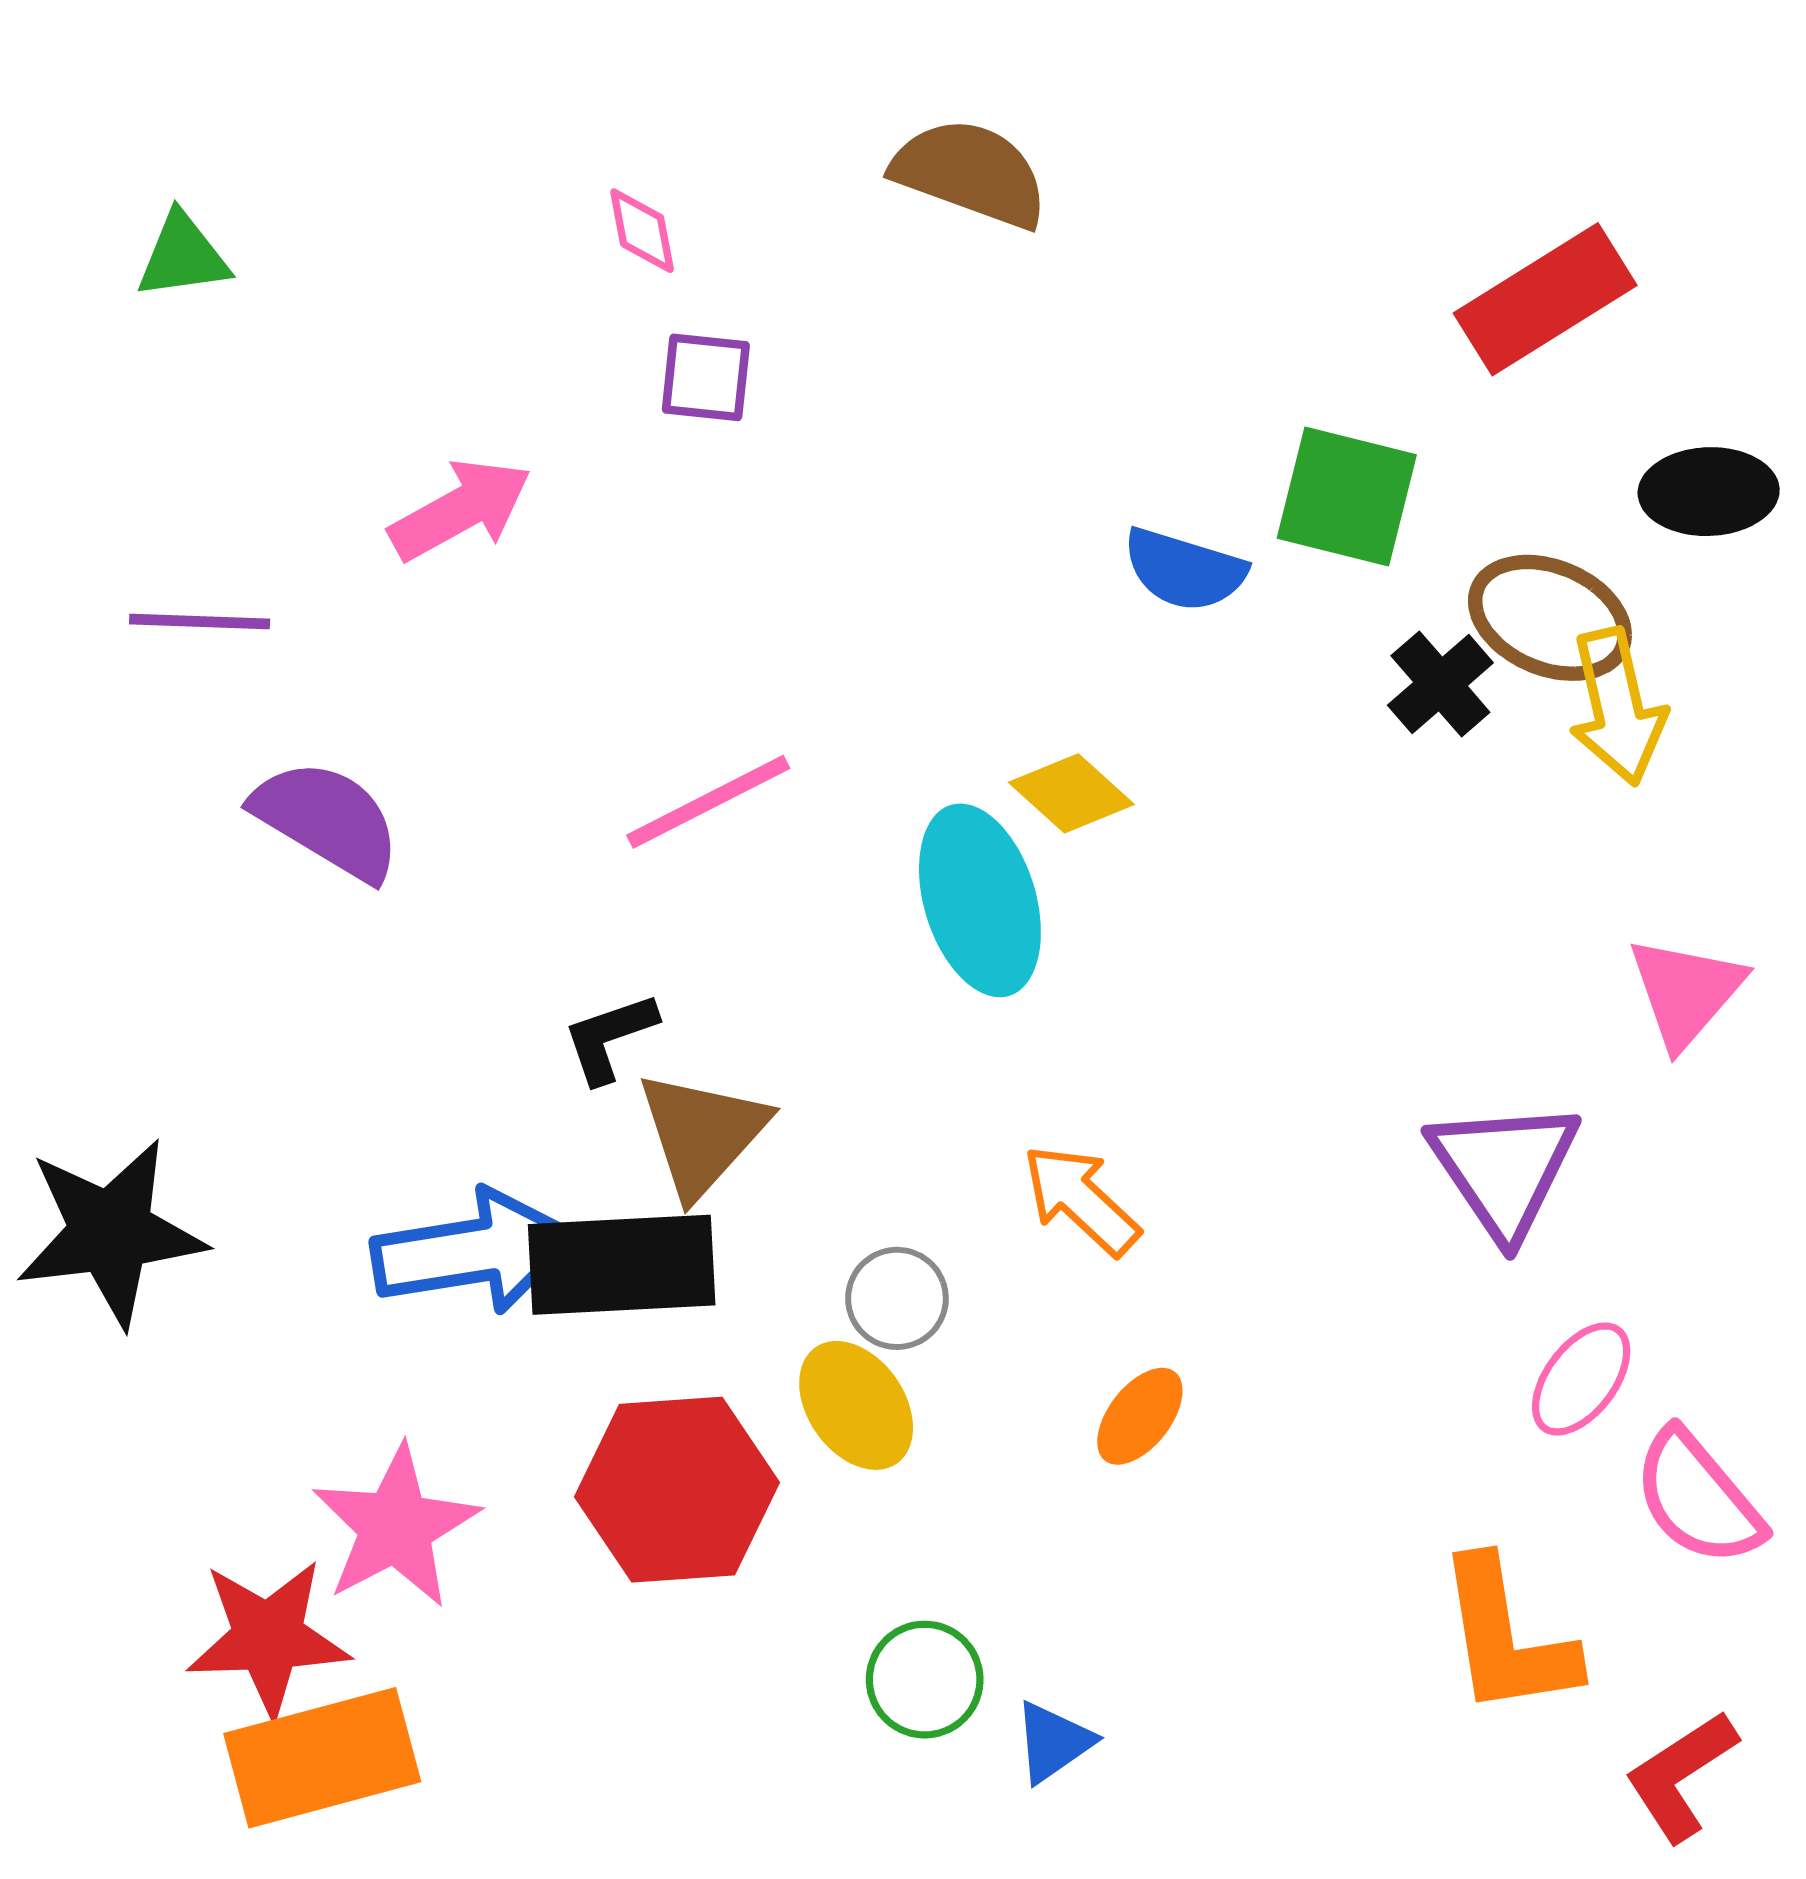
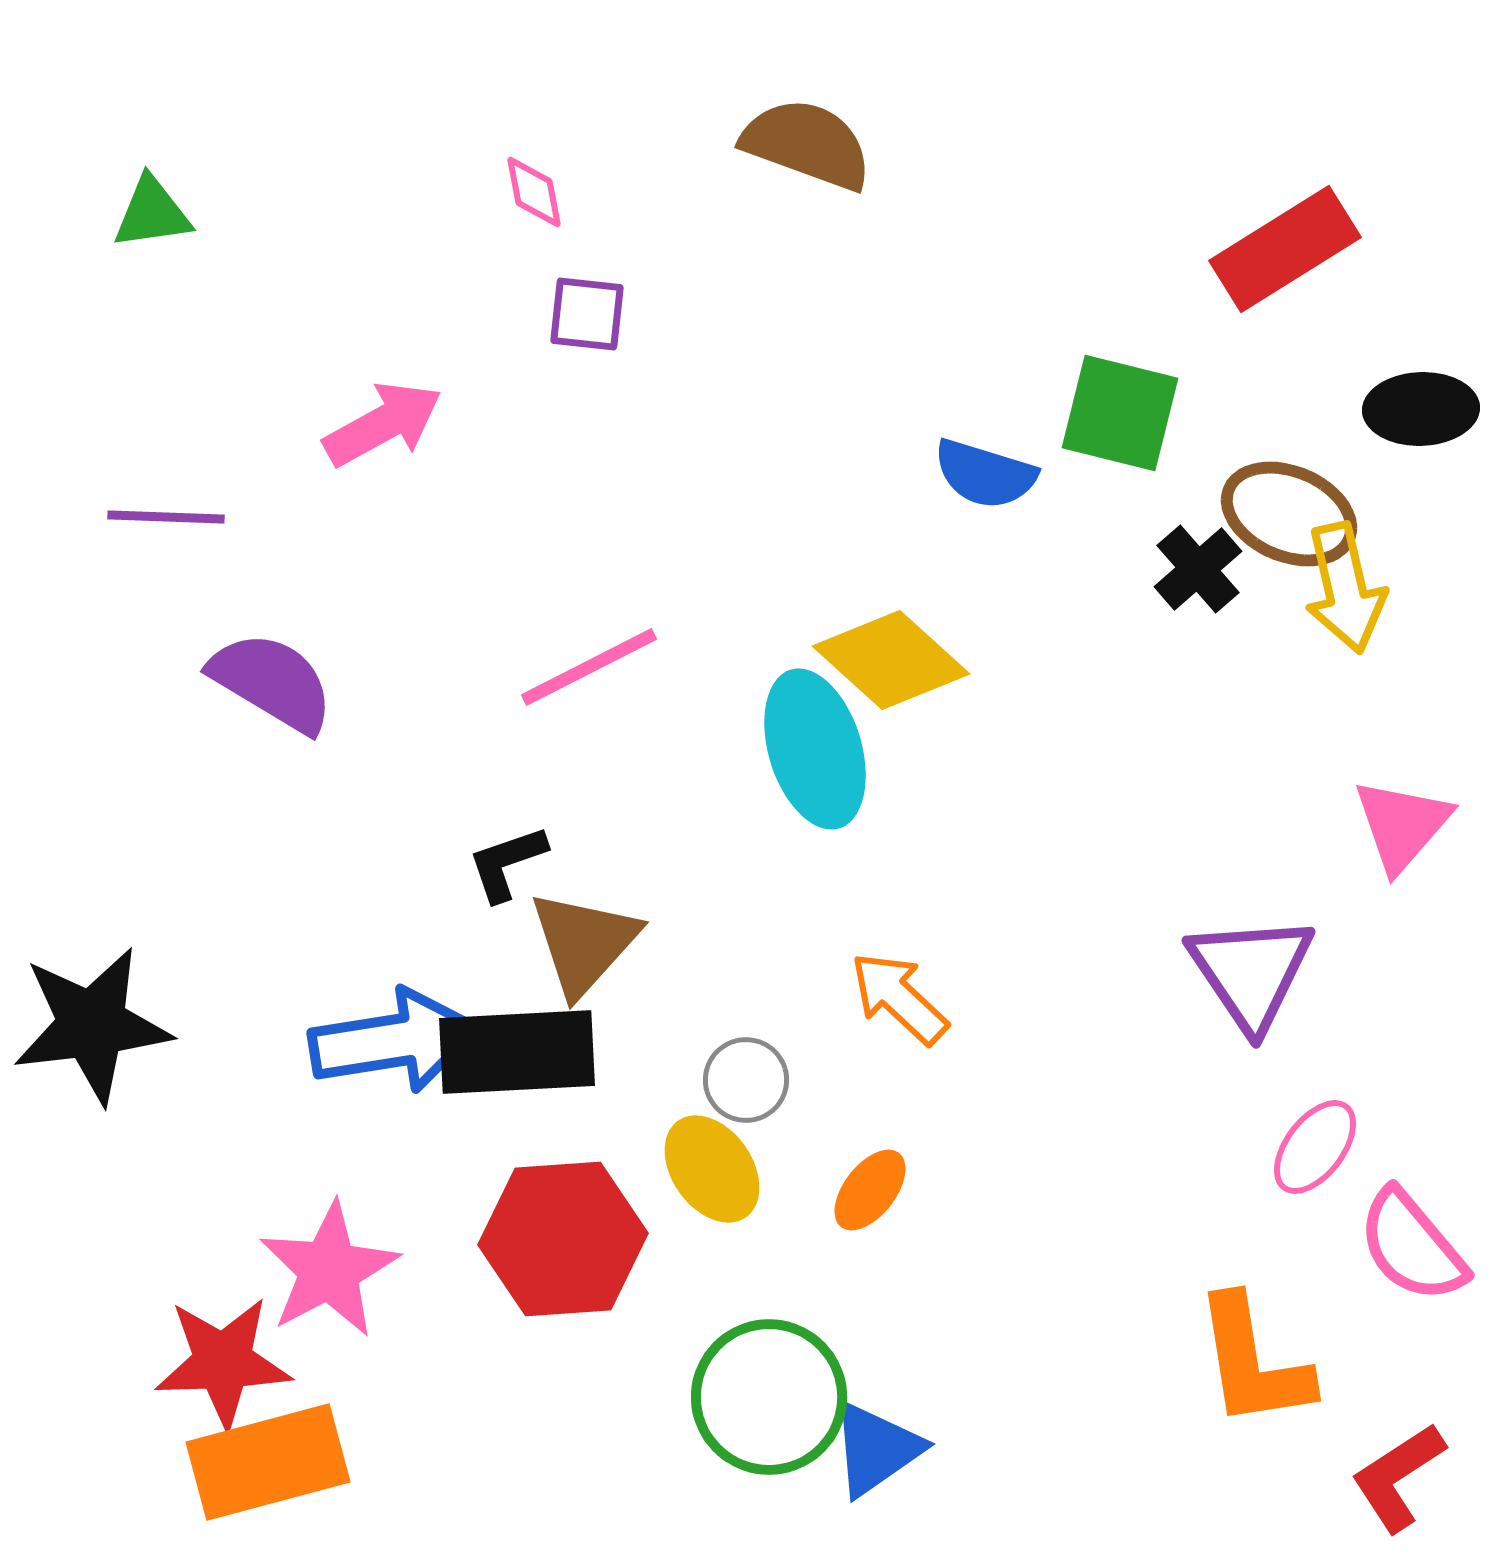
yellow diamond: (1071, 793) -> (891, 660), size x1.5
orange ellipse: (1140, 1416) -> (870, 1190), moved
green circle: (925, 1680) -> (769, 1397), size x1.6
blue triangle: (1053, 1742) -> (876, 1449), size x1.4

